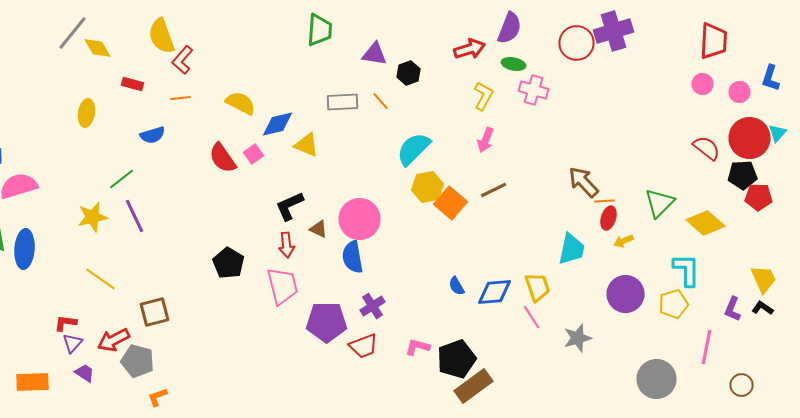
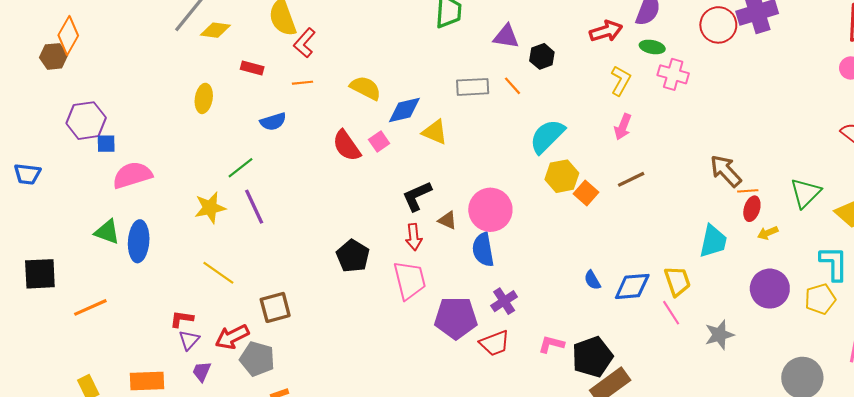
yellow diamond: (98, 48) -> (215, 30), turned -52
orange square: (450, 203) -> (586, 193), size x0.7
purple trapezoid: (84, 373) -> (202, 371), turned -100

